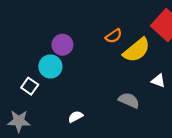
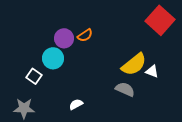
orange semicircle: (114, 36) -> (85, 35), moved
yellow semicircle: (137, 50) -> (134, 64), moved

